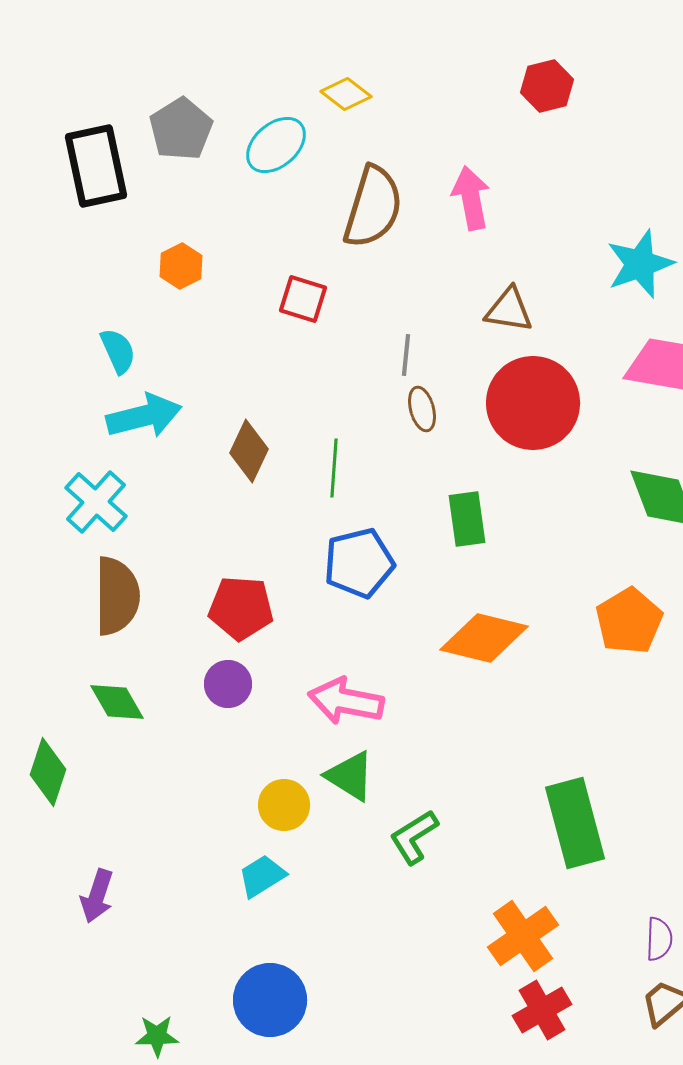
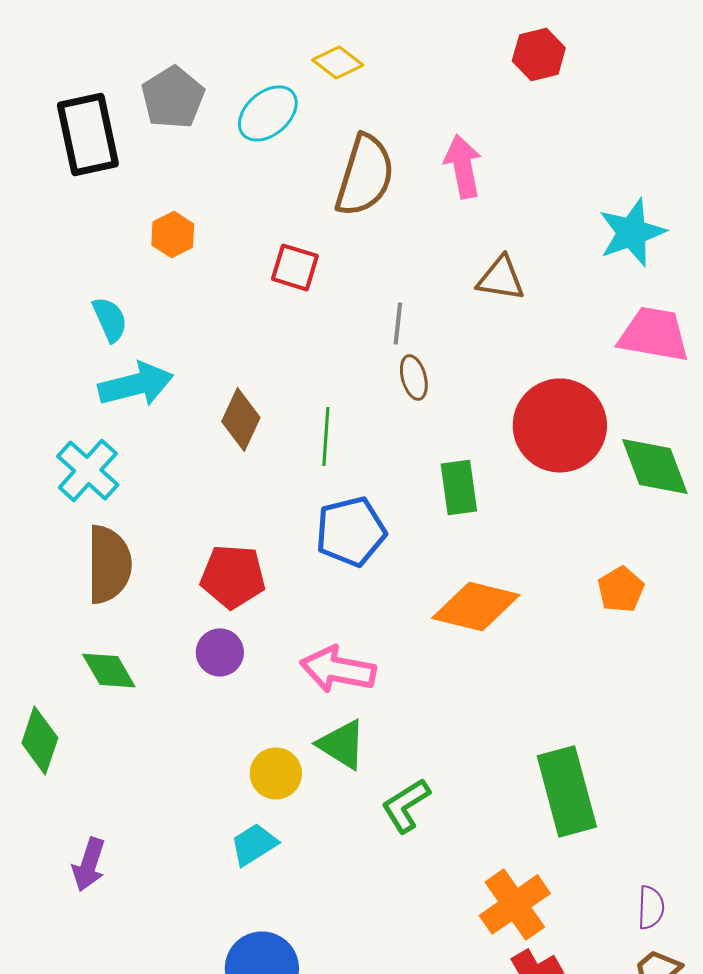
red circle: (533, 403) -> (560, 425), moved
orange pentagon: (629, 621) -> (621, 589), size x0.7

